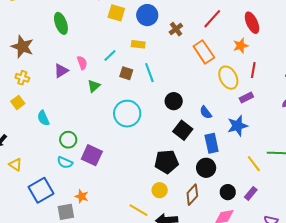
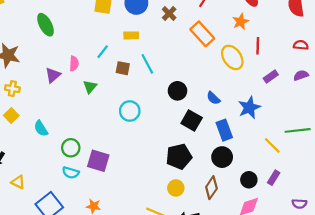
pink semicircle: (82, 63) -> (74, 64), turned 32
purple rectangle: (246, 97) -> (271, 76), moved
cyan circle: (127, 114) -> (130, 111), size x0.7

